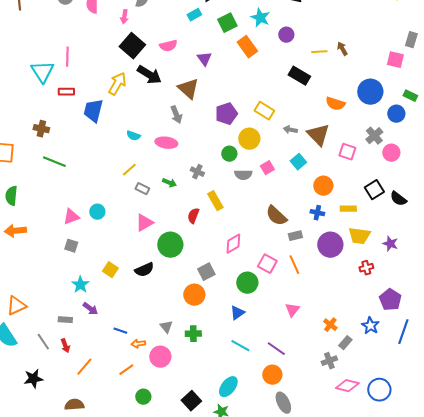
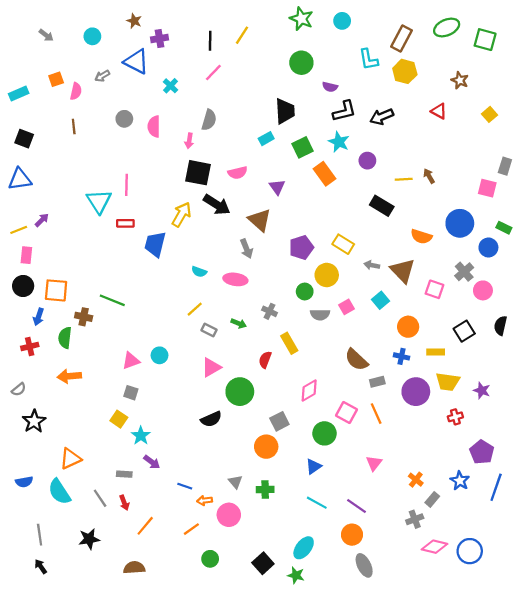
black square: (132, 46) -> (198, 173), turned -30
brown cross: (41, 129) -> (84, 317), moved
black semicircle: (398, 199) -> (500, 326), moved, turned 66
yellow square: (110, 270) -> (119, 419), moved

